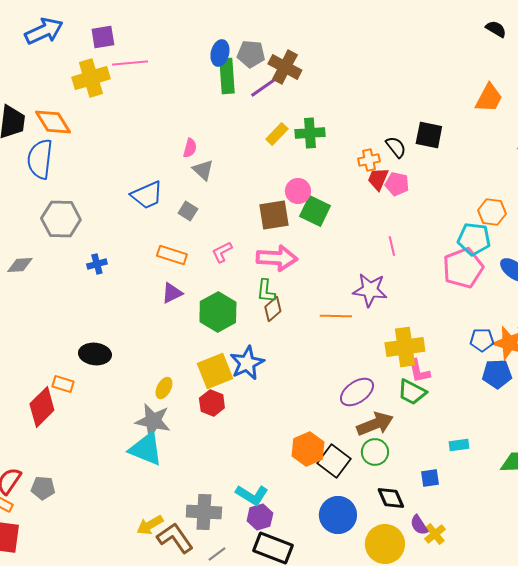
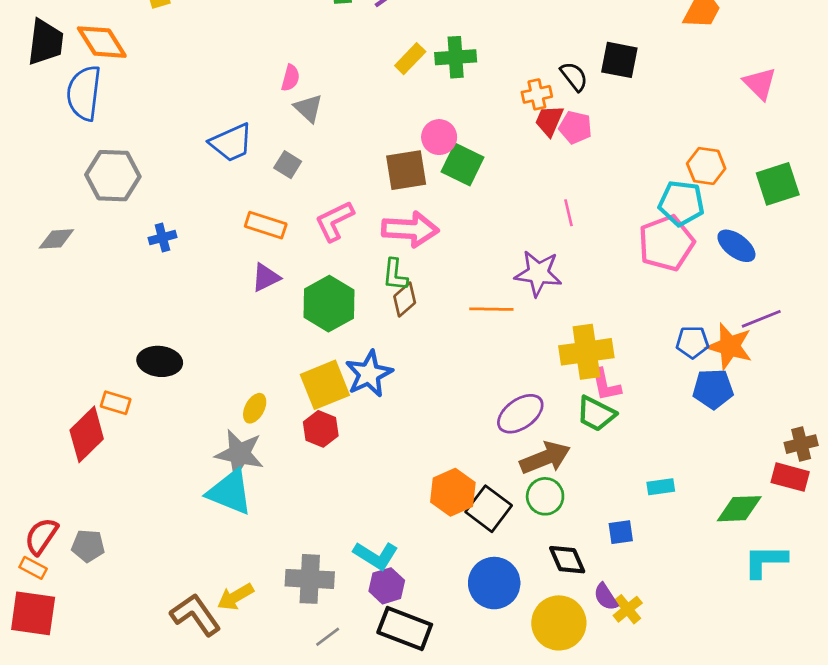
pink L-shape: (222, 252) -> (334, 221), size x1.4
brown L-shape: (175, 538) -> (195, 615), moved

